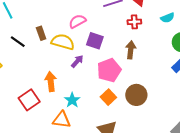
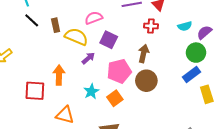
black line: (18, 42) -> (32, 20), moved
brown circle: (136, 95) -> (146, 81), moved
red square: (29, 100) -> (35, 91), turned 30
cyan star: (72, 100) -> (91, 91), moved

